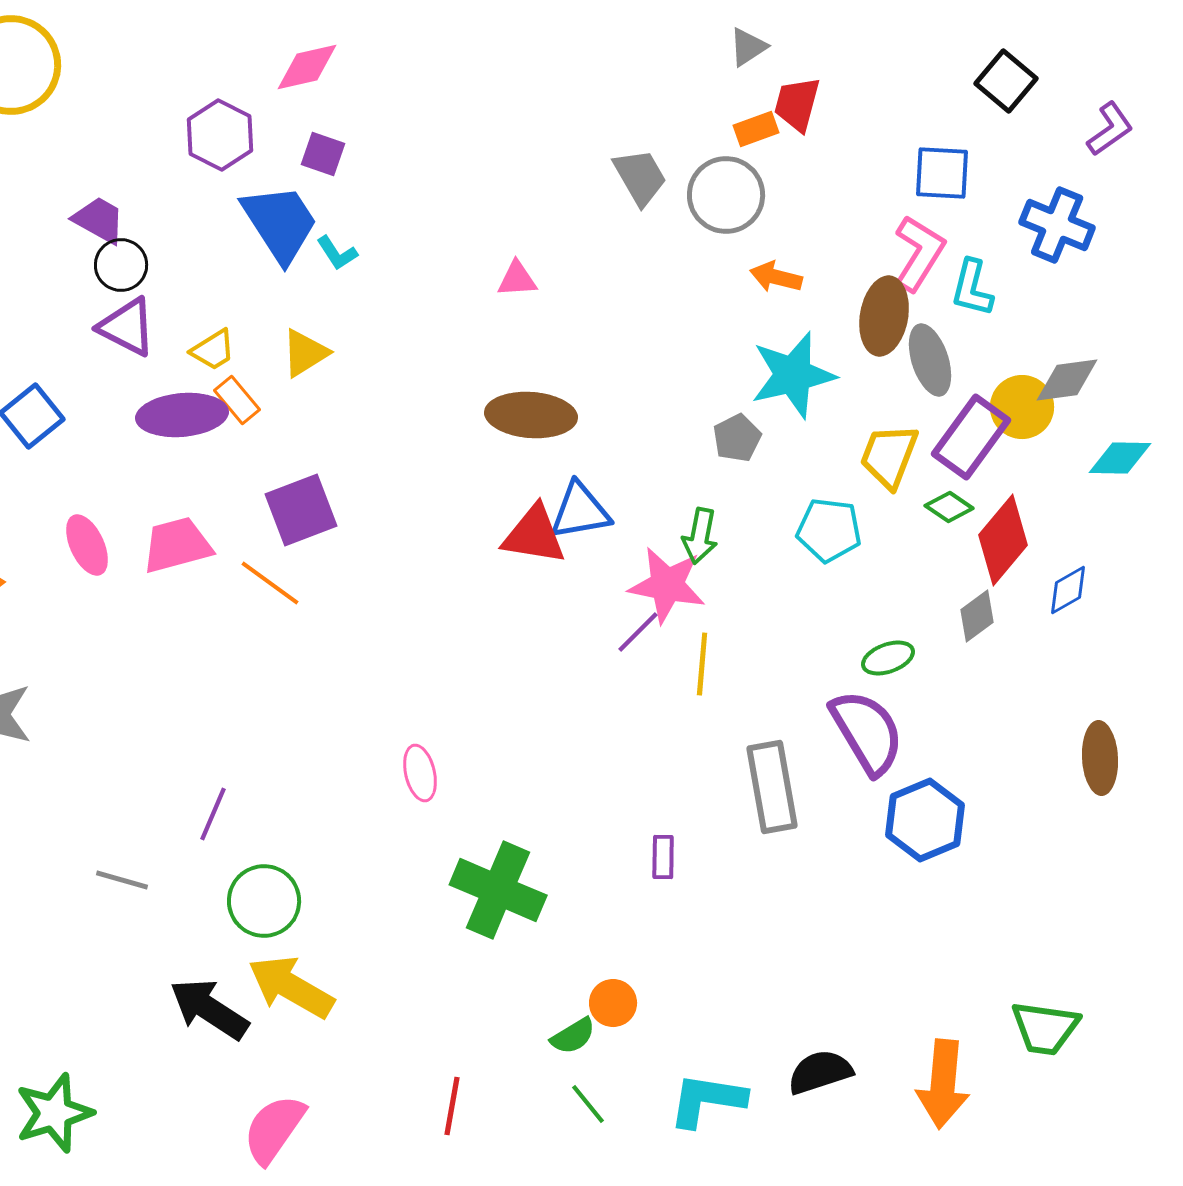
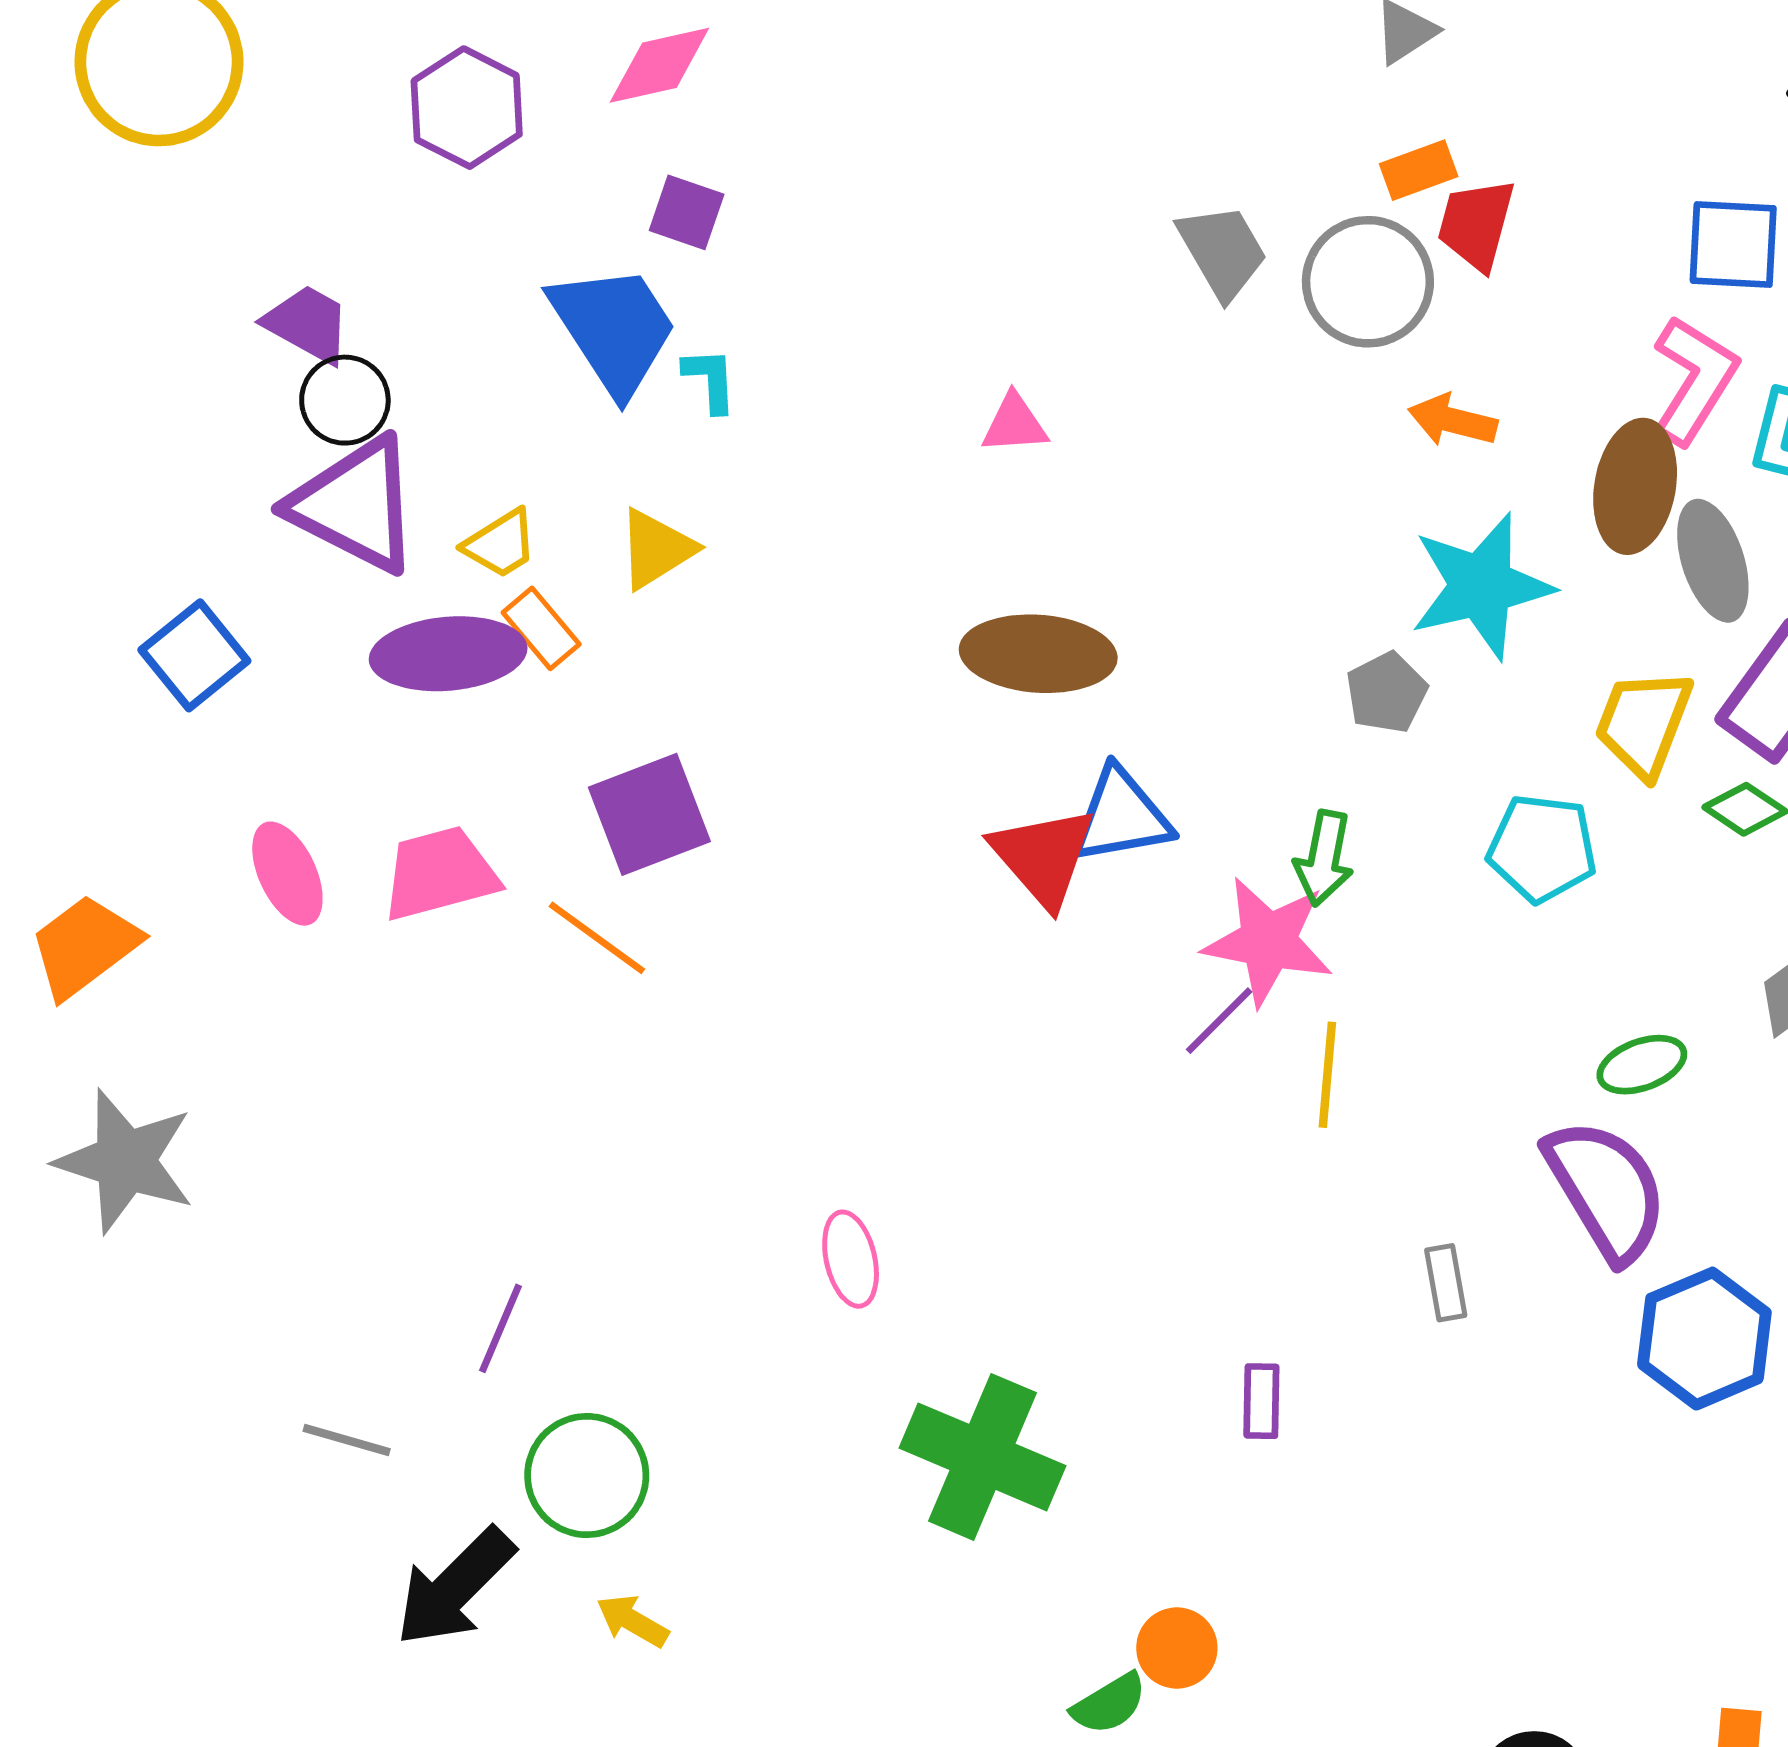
red trapezoid: (797, 104) -> (1476, 224), moved
purple hexagon: (220, 135) -> (467, 108), moved
cyan L-shape: (337, 253) -> (710, 380), turned -150
purple triangle: (127, 327) -> (355, 505), size x1.4
red triangle: (534, 535) -> (1043, 857), turned 40
gray rectangle: (772, 787) -> (1446, 1283), size x0.5
yellow arrow: (291, 987) -> (632, 1621), size x0.5
black arrow: (209, 1009) -> (455, 1587), moved, turned -78

